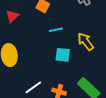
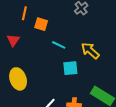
cyan line: (56, 30) -> (59, 45), turned 48

